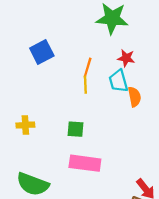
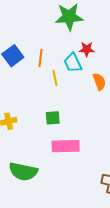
orange line: (88, 68) -> (41, 58), moved
cyan trapezoid: (118, 81) -> (73, 63), moved

